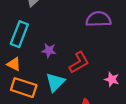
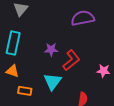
purple star: (49, 50) -> (51, 50), moved
orange rectangle: (24, 88) -> (25, 91), size x0.6

